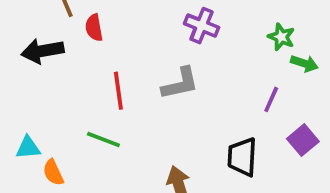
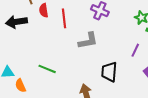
red line: (118, 91) -> (64, 18), moved
black trapezoid: (242, 157) -> (109, 72), moved

